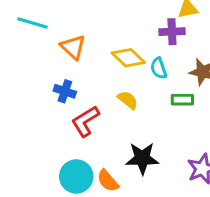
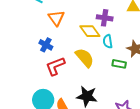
purple cross: (172, 32) -> (105, 18), moved
yellow semicircle: (128, 100) -> (85, 58), size x1.5

